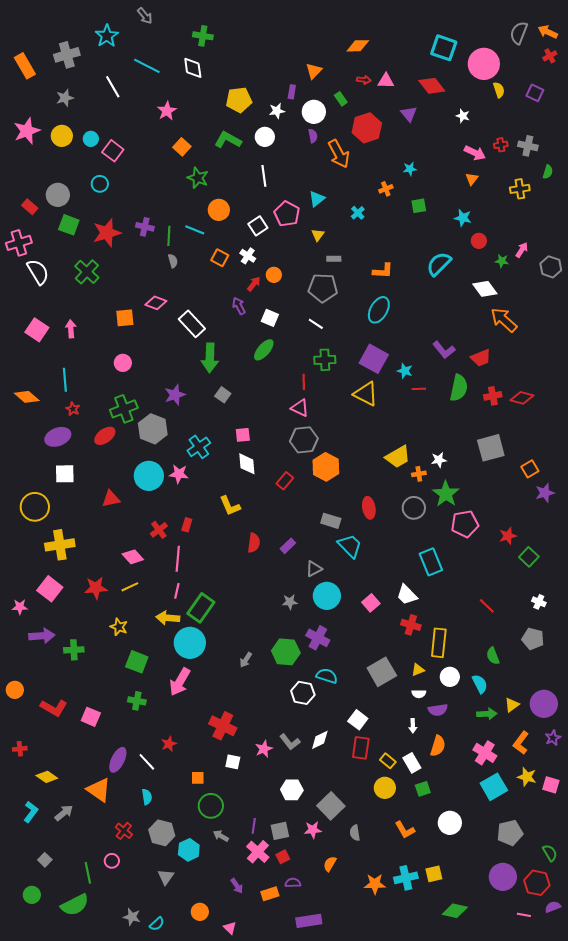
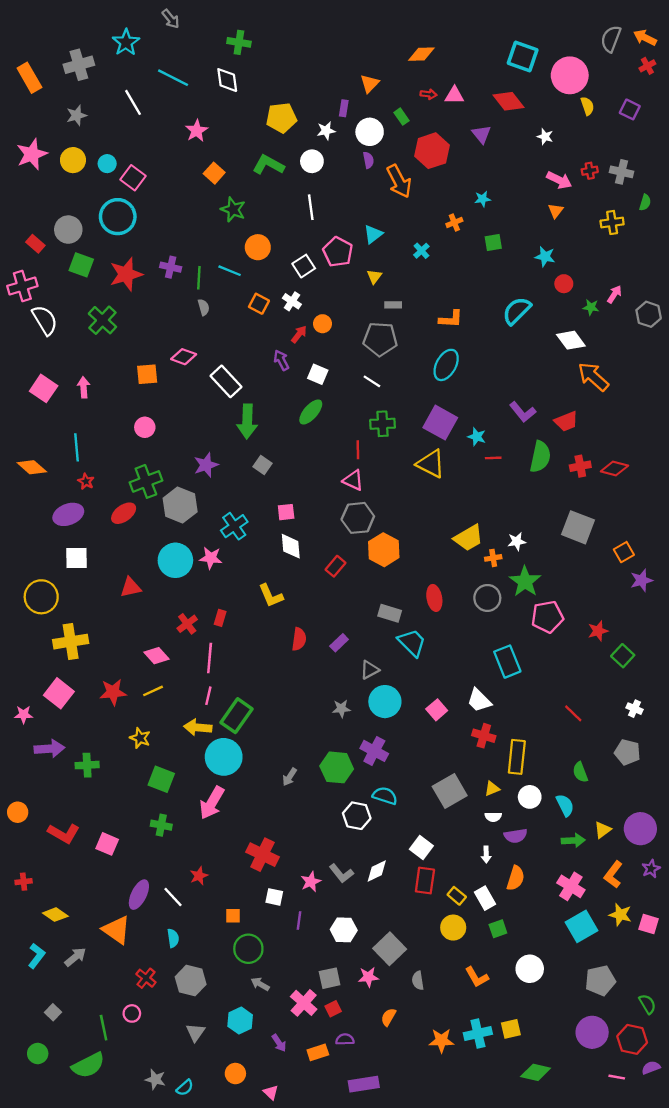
cyan circle: (100, 184) -> (118, 217), size x1.8
gray square: (491, 448) -> (578, 527), turned 36
purple line: (254, 826) -> (299, 920), moved
cyan hexagon: (189, 850) -> (240, 1021), moved

